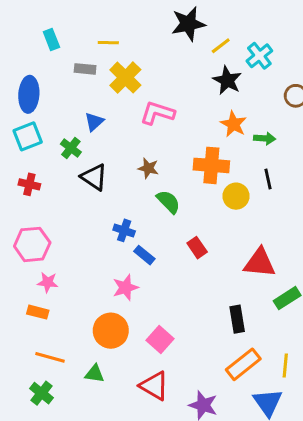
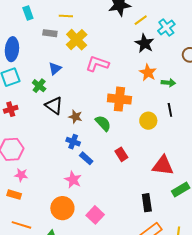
orange cross: (211, 165) -> (119, 99), moved
brown star: (148, 168) -> (75, 117), moved
red cross: (29, 184) -> (11, 109), turned -32
pink star: (125, 288) -> (73, 180), turned -30

